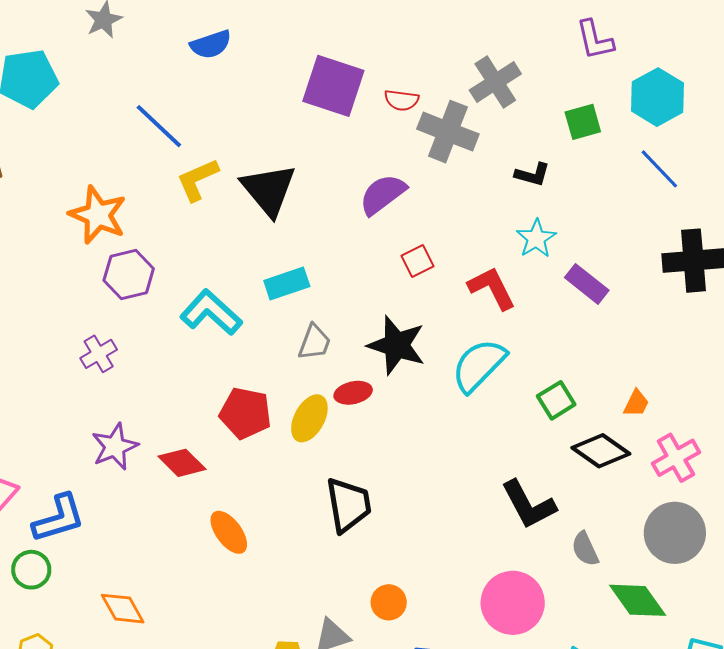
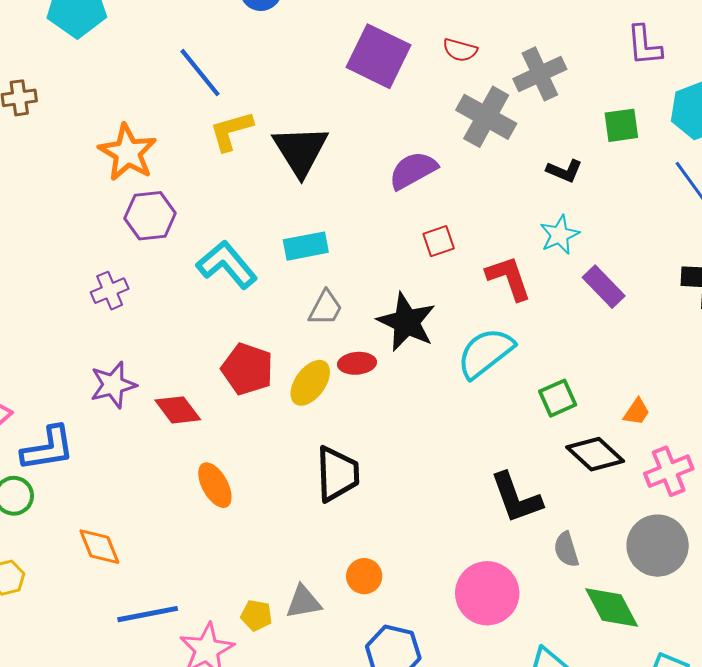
red semicircle: (402, 100) -> (460, 50), moved

